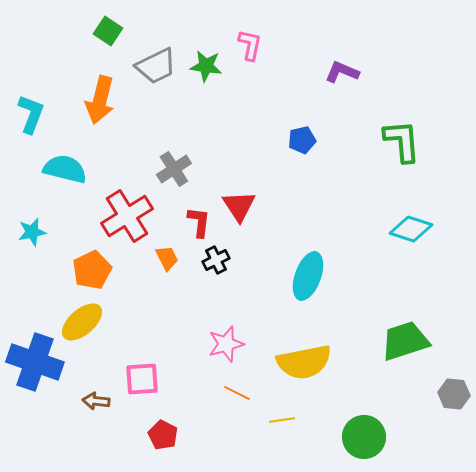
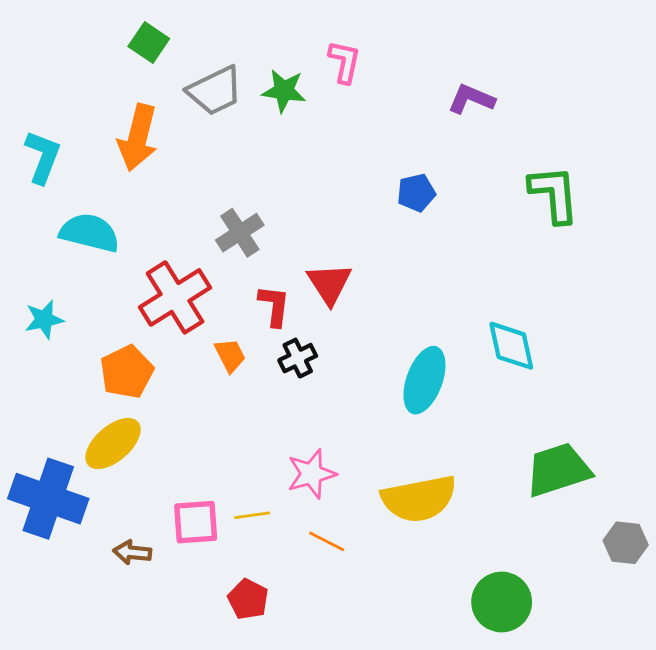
cyan diamond: (411, 229) -> (511, 346), moved, turned 60
yellow line: (282, 420) -> (252, 515), moved
red pentagon: (163, 435) -> (248, 599), moved

